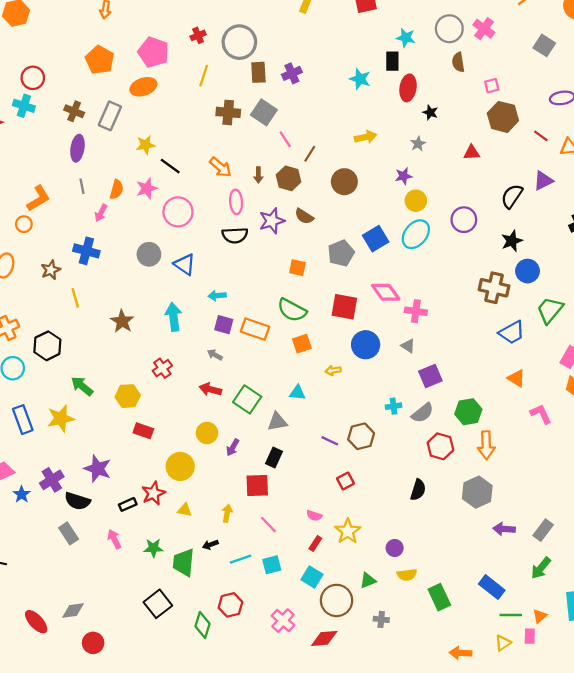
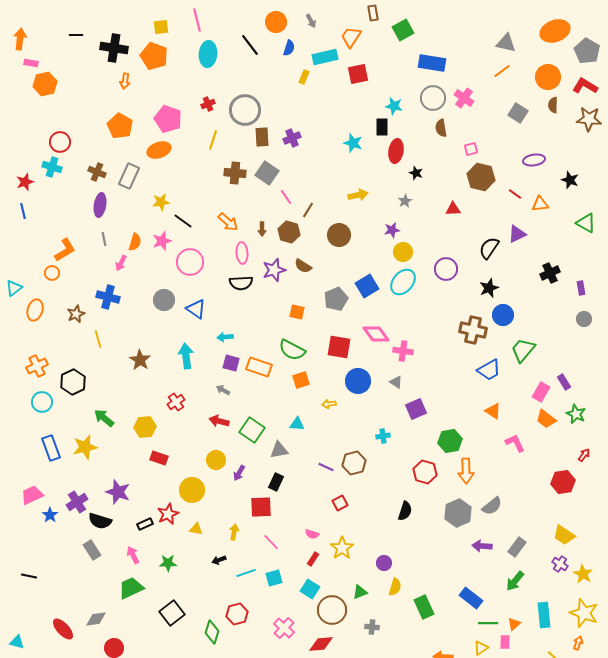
gray semicircle: (423, 413) -> (492, 506), moved
green trapezoid: (184, 562) -> (131, 588), moved, turned 60
yellow semicircle: (407, 575) -> (395, 587), turned -66

